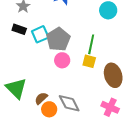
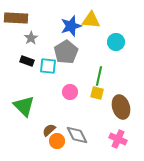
cyan square: (40, 34) -> (48, 66), turned 30
gray pentagon: (58, 39) -> (66, 52), moved
green triangle: (16, 88) -> (24, 106), moved

